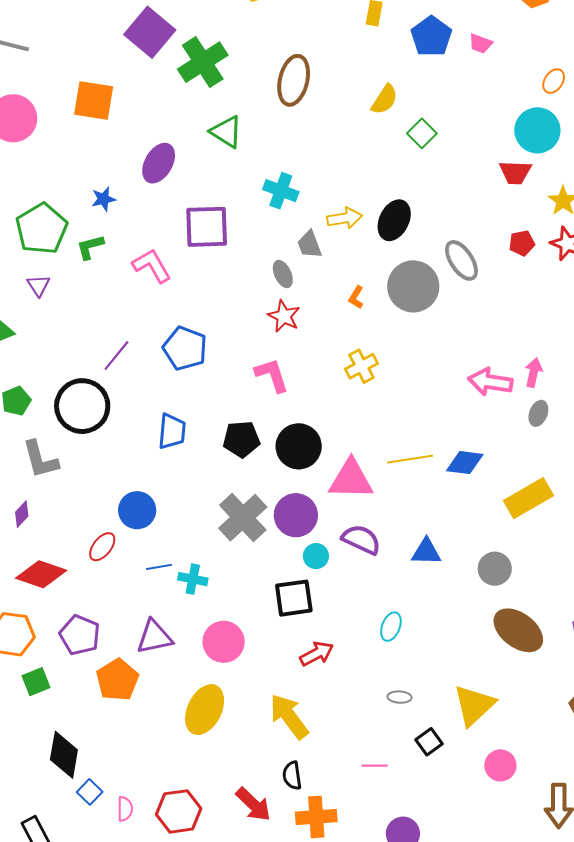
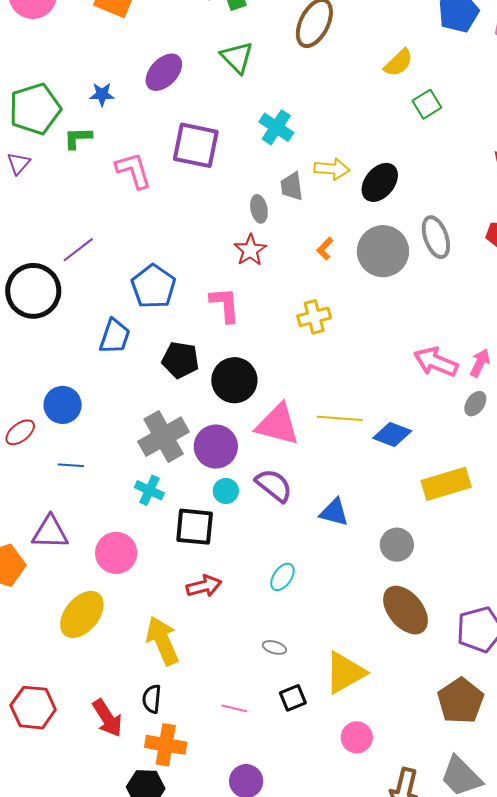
blue pentagon: (185, 348) -> (154, 286), moved
cyan cross: (193, 579) -> (149, 490), moved

